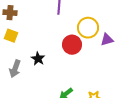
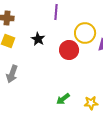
black star: (38, 59) -> (38, 39), moved

